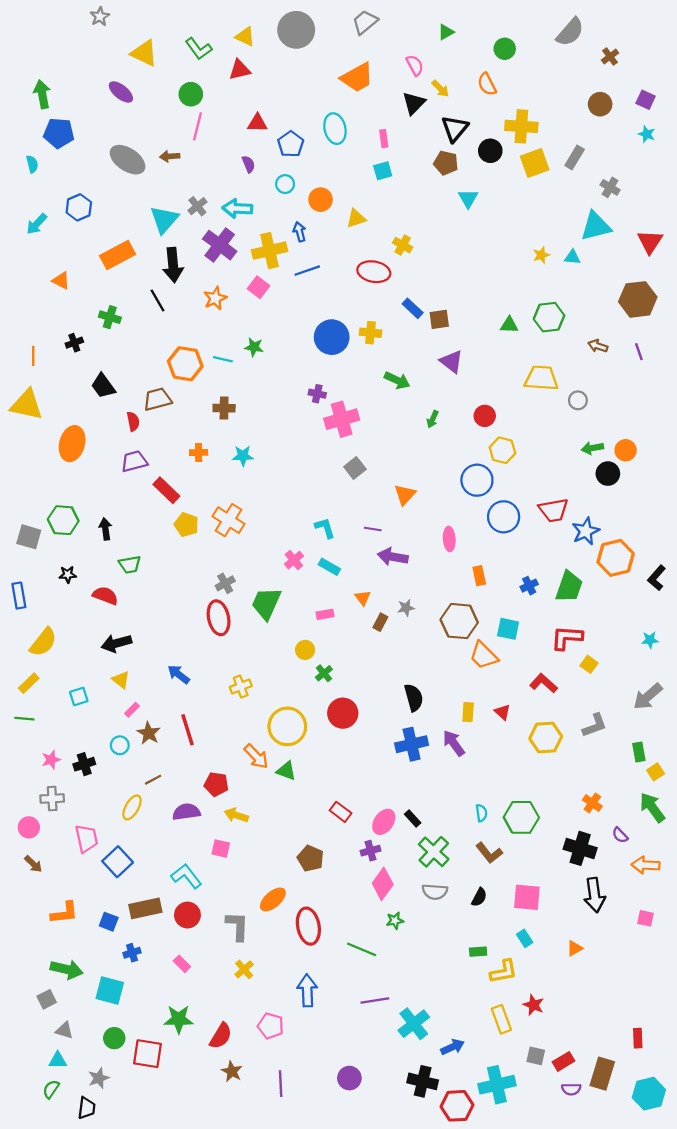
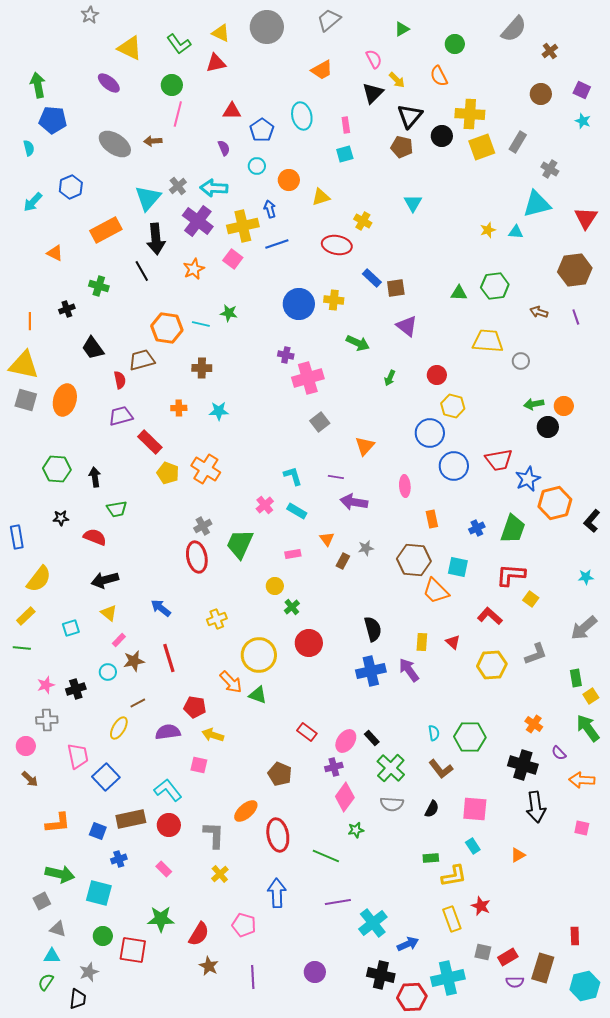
orange trapezoid: (357, 78) -> (322, 70), size x0.7
cyan triangle: (468, 198) -> (413, 203), moved
gray square: (29, 537) -> (26, 400), moved
brown star: (149, 733) -> (134, 661), turned 30

